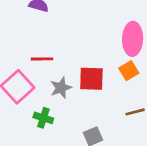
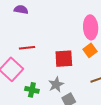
gray star: (61, 88) -> (56, 85), moved

